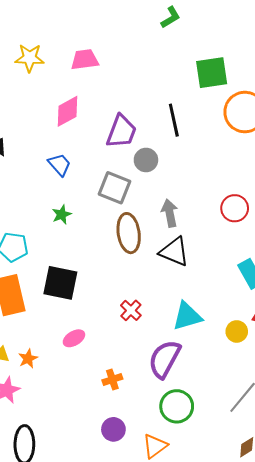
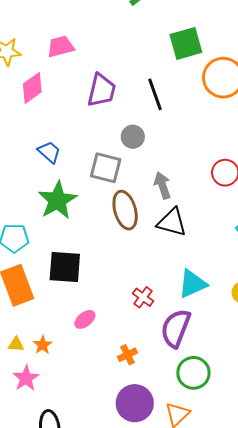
pink diamond: (68, 111) -> (32, 88), moved
purple trapezoid: (121, 131) -> (102, 90), moved
green star: (62, 214) -> (57, 200), size x2.0
red cross: (131, 310) -> (143, 297), moved
purple circle: (113, 429) -> (135, 403), size x1.6

